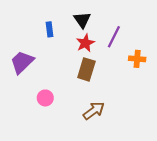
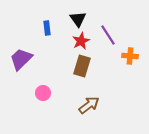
purple line: (114, 37) -> (108, 35), turned -60

